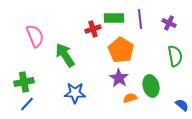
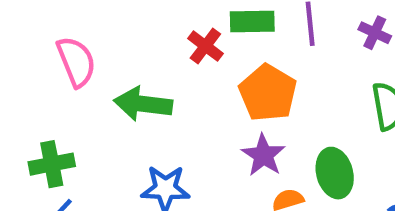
red cross: (93, 29) -> (205, 46), turned -35
green arrow: (65, 55) -> (143, 104), turned -50

